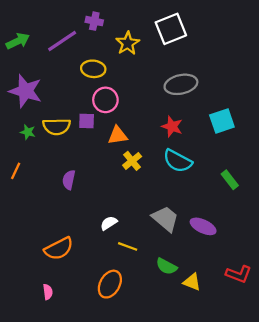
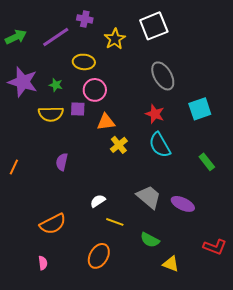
gray ellipse: (181, 84) -> (163, 76), turned 72
green star: (28, 132) -> (56, 85), moved
cyan semicircle: (178, 161) -> (160, 145), turned 32
orange line: (16, 171) -> (14, 167), moved
yellow triangle: (192, 282) -> (171, 264), moved

